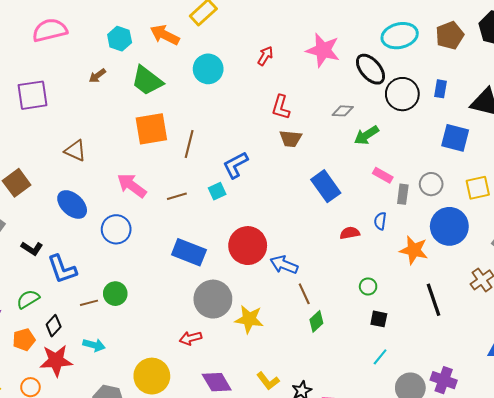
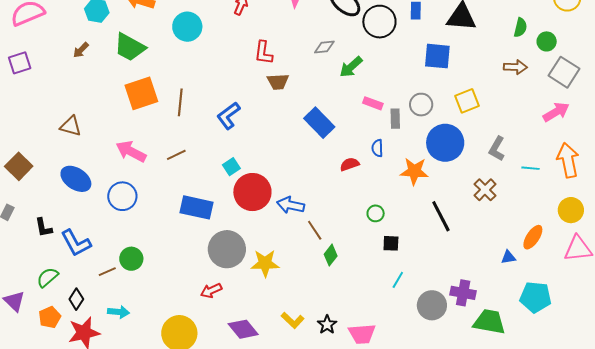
purple square: (32, 95) -> (20, 63), moved, size x0.7
cyan square: (217, 191) -> (231, 167), moved
black L-shape: (32, 248) -> (44, 228), turned 55

